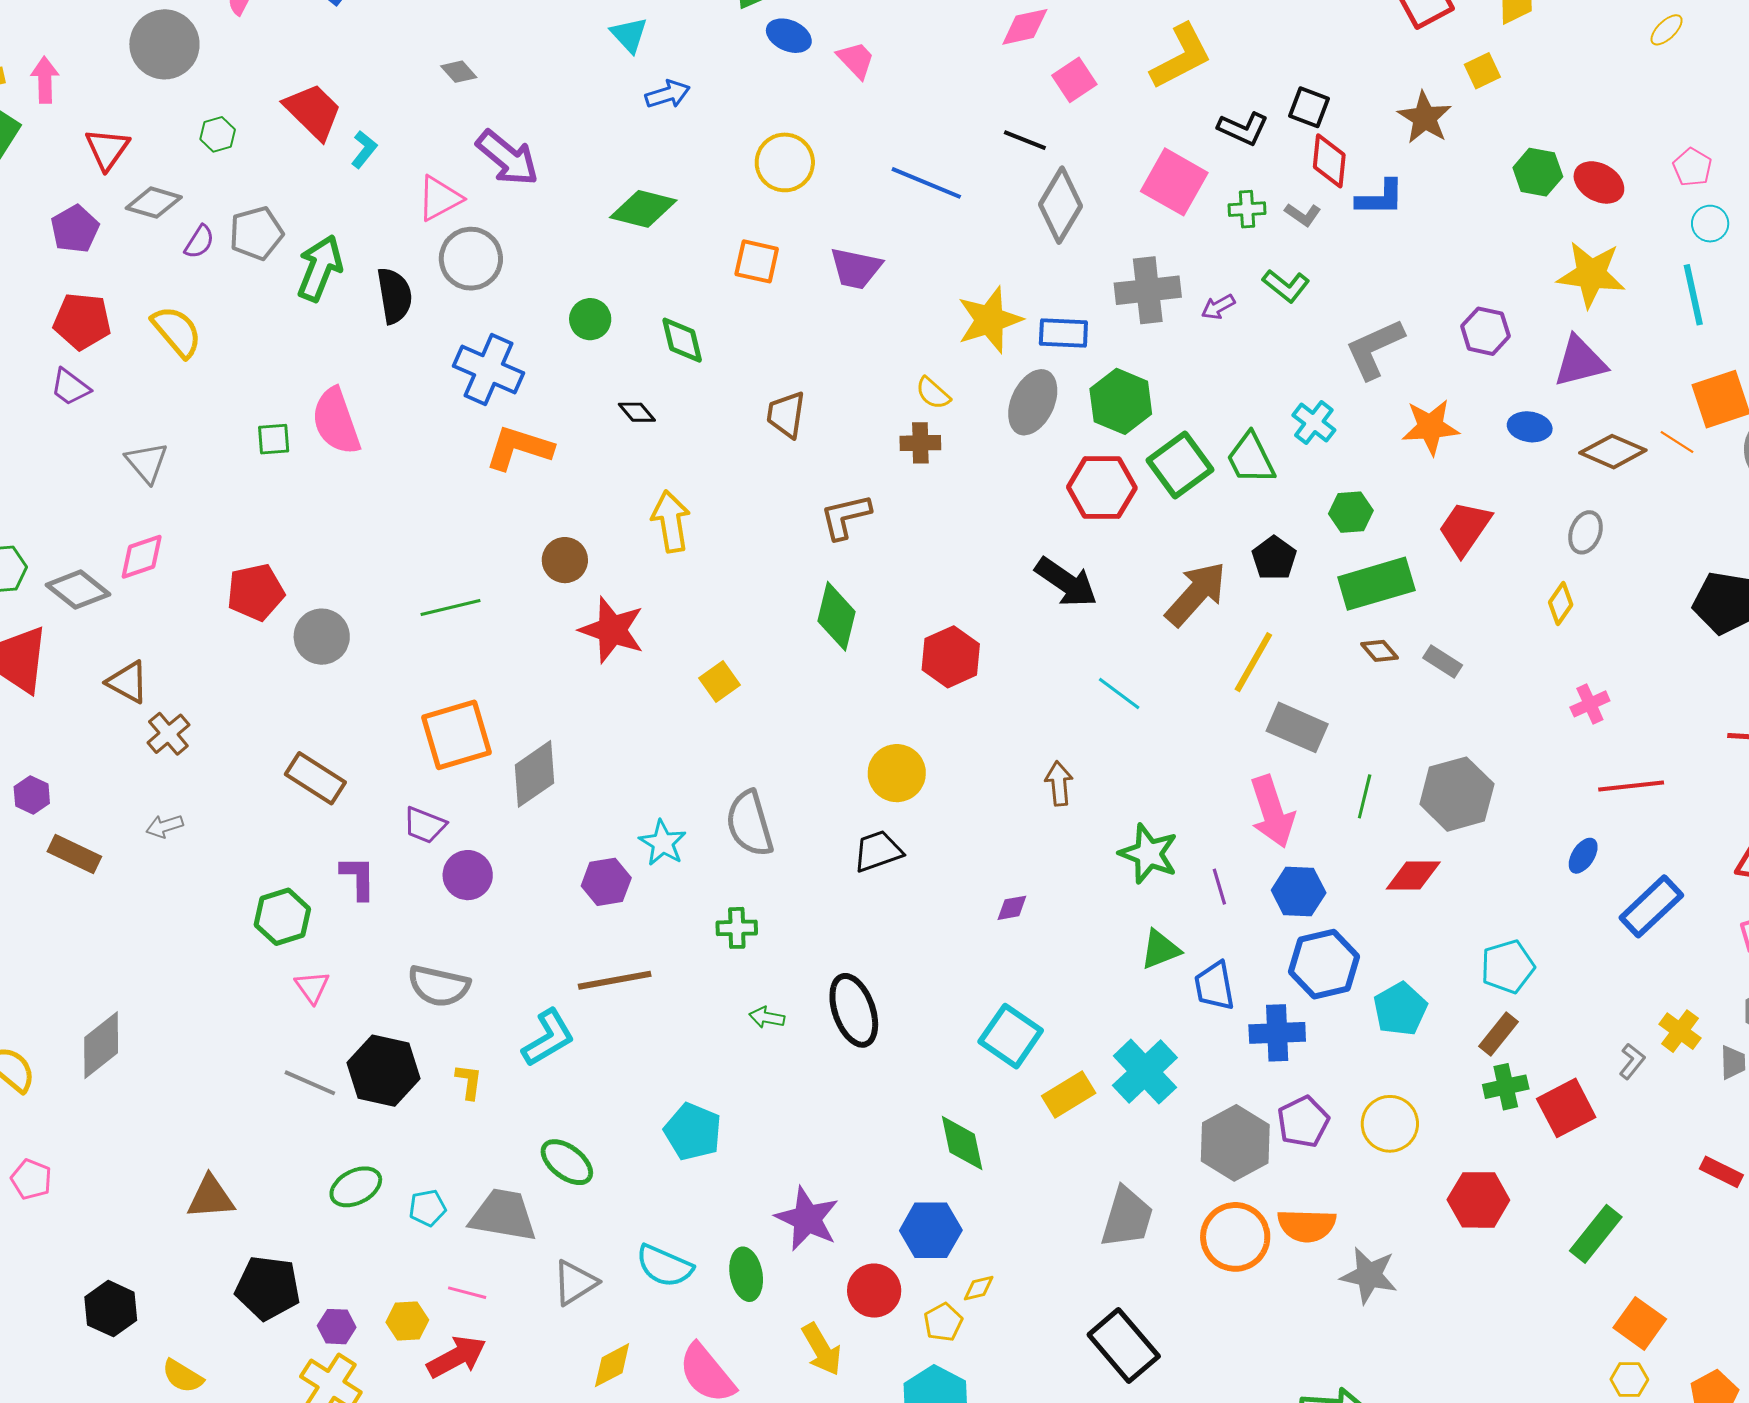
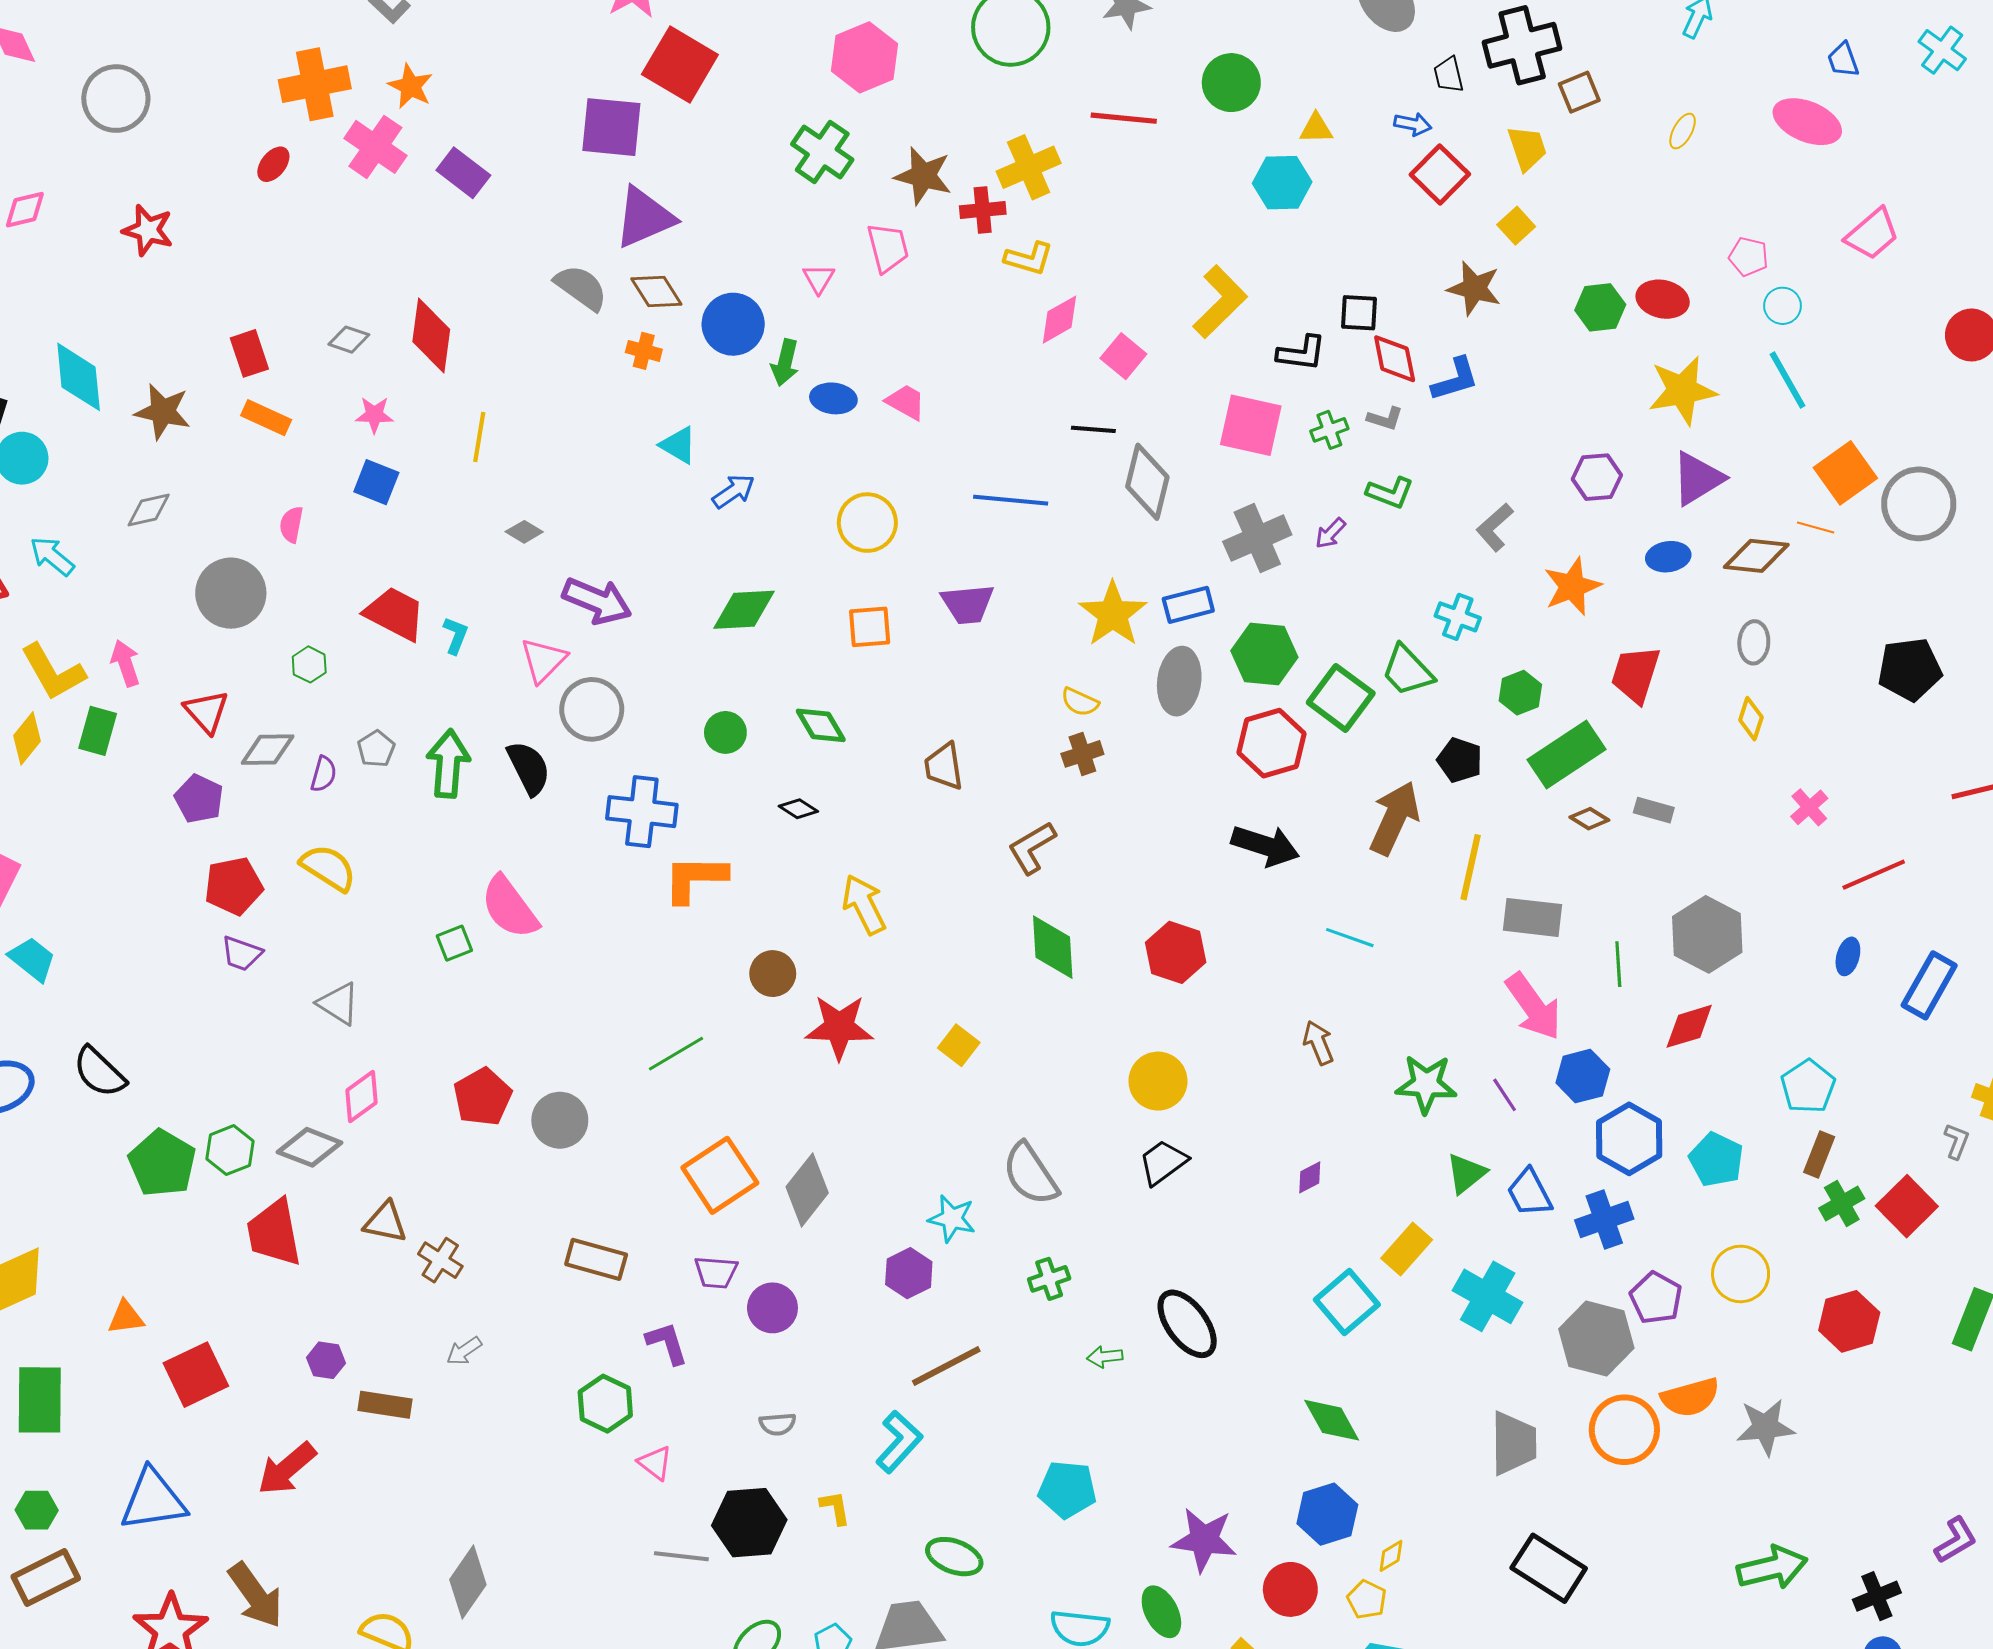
gray pentagon: (256, 233) -> (376, 749), size x0.7
gray L-shape: (1375, 349) -> (1495, 527), size x0.7
gray semicircle: (439, 986) -> (778, 1424), size x0.6
cyan square: (1011, 1036) -> (1347, 1302), turned 32
yellow rectangle: (1069, 1094) -> (1407, 1249), moved

